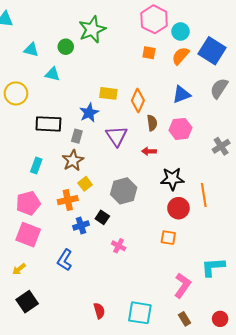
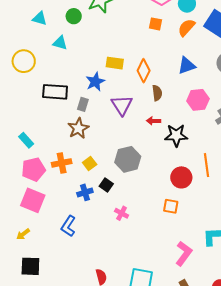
pink hexagon: (180, 129) -> (198, 100), moved
cyan rectangle: (36, 166) -> (26, 140), moved, turned -63
black star: (172, 179) -> (176, 135), moved
yellow square: (85, 184) -> (90, 164), moved
orange cross: (68, 200) -> (62, 163), moved
black square: (27, 302) -> (30, 266), turned 35

